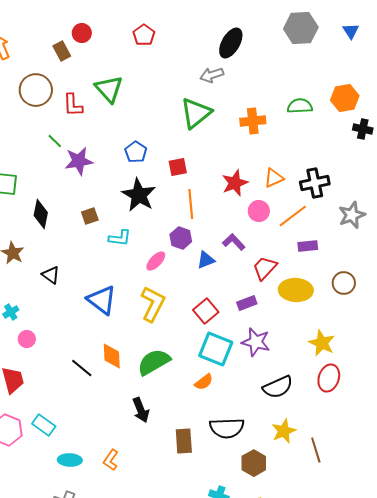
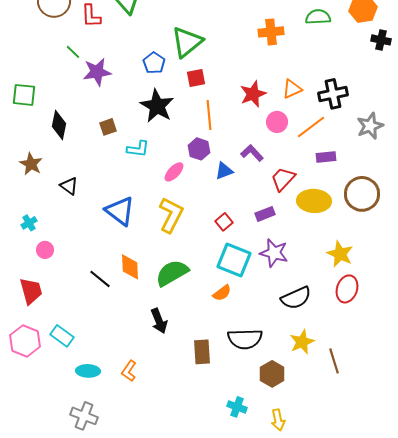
green triangle: (196, 113) -> (187, 42), moved
brown circle: (344, 283) -> (362, 194), size x1.5
red square: (206, 311) -> (224, 222), size x0.7

